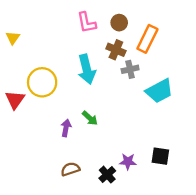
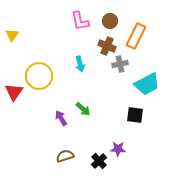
cyan arrow: (87, 69) -> (80, 64), size x0.6
purple arrow: (66, 128) -> (61, 118), turned -42
black square: (160, 156) -> (135, 115), moved

